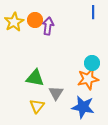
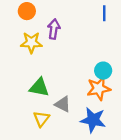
orange circle: (35, 20) -> (27, 11), moved
yellow star: (14, 22) -> (31, 43), moved, turned 30
gray triangle: (56, 93) -> (63, 104), turned -35

